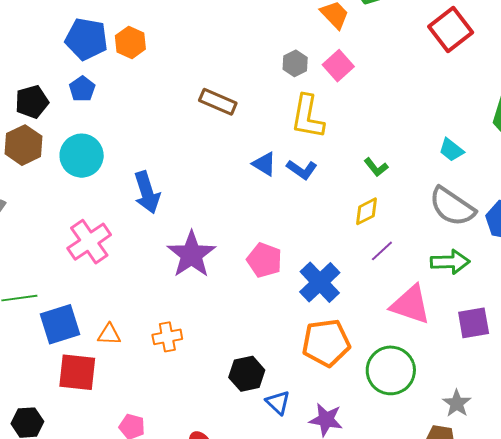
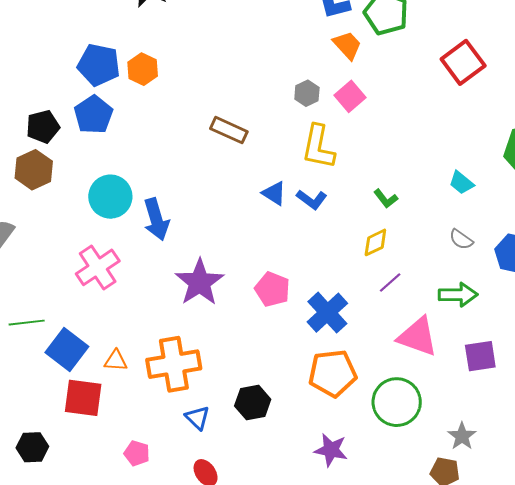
blue pentagon: (82, 89) -> (94, 115), size x1.5
cyan circle: (82, 156) -> (110, 197), moved
gray semicircle: (452, 207) -> (461, 239), size x0.5
blue square: (60, 324) -> (67, 349), turned -36
orange cross: (167, 337) -> (174, 364), size x1.8
blue triangle: (278, 403) -> (197, 418), moved

